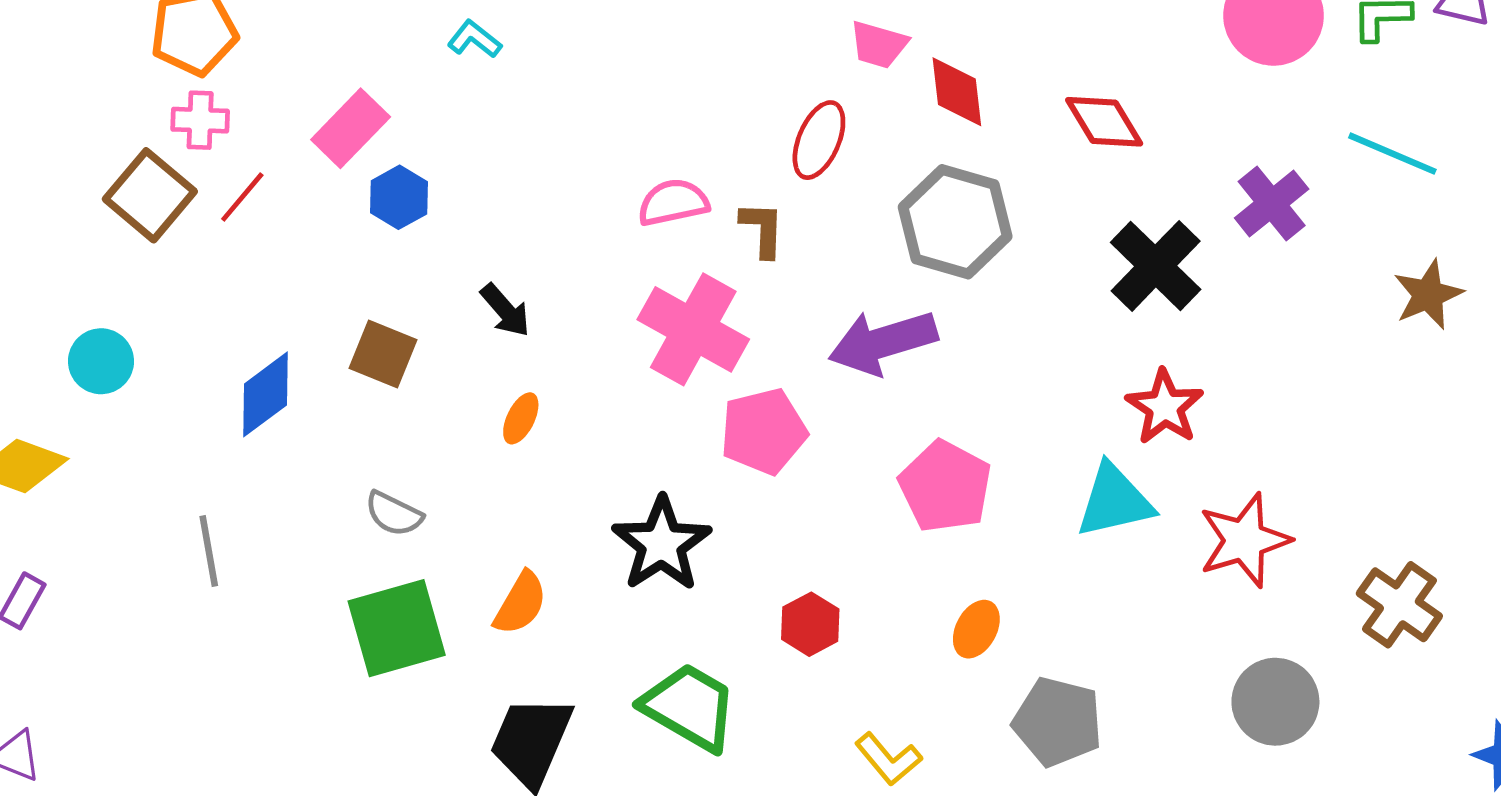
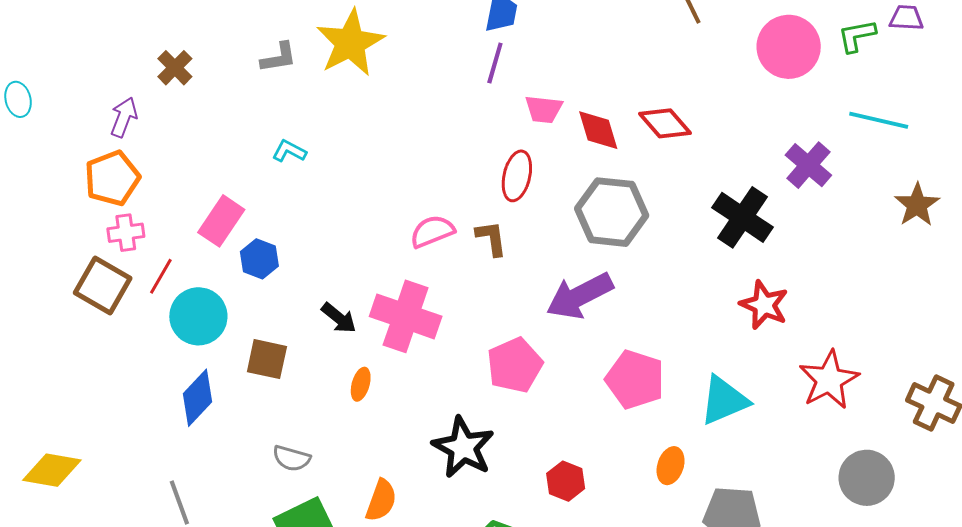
red diamond: (1104, 122) -> (665, 123), moved
pink cross: (693, 329) -> (406, 316), moved
cyan circle: (101, 361) -> (198, 316), moved, size x1.4
cyan triangle: (1114, 501) -> (724, 400), moved

